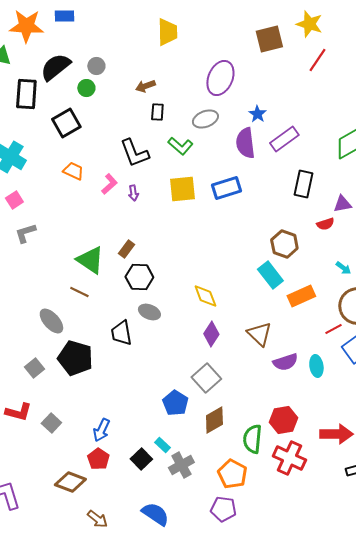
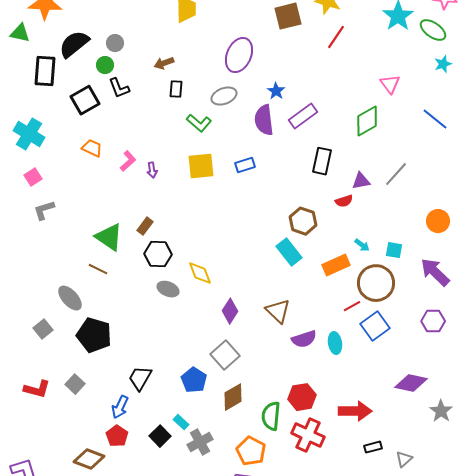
black L-shape: (134, 153) -> (119, 88), moved, size x0.7
blue rectangle: (226, 188) -> (245, 165), size x0.7
yellow diamond: (205, 296) -> (200, 273), moved
orange rectangle: (301, 296) -> (336, 265), moved
black trapezoid: (121, 333) -> (140, 378), moved, turned 40
gray square: (34, 368) -> (43, 329), moved
gray square: (51, 423) -> (75, 384), moved

